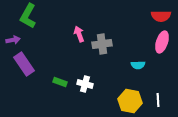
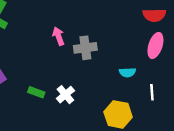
white cross: (85, 84) -> (65, 95), turned 35
white line: (158, 100) -> (152, 92), moved

